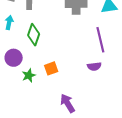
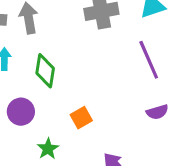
purple semicircle: (94, 66) -> (157, 112), moved
green star: (29, 75) -> (48, 149), moved

